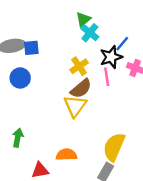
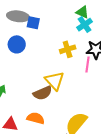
green triangle: (83, 19) -> (82, 12), turned 48
brown semicircle: (81, 89) -> (43, 93), moved
yellow triangle: (75, 106) -> (55, 81), turned -35

